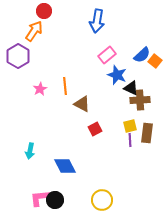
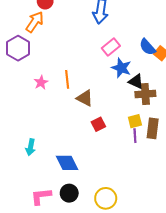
blue semicircle: (142, 55) -> (147, 47), turned 90
black circle: (55, 200) -> (69, 193), moved

